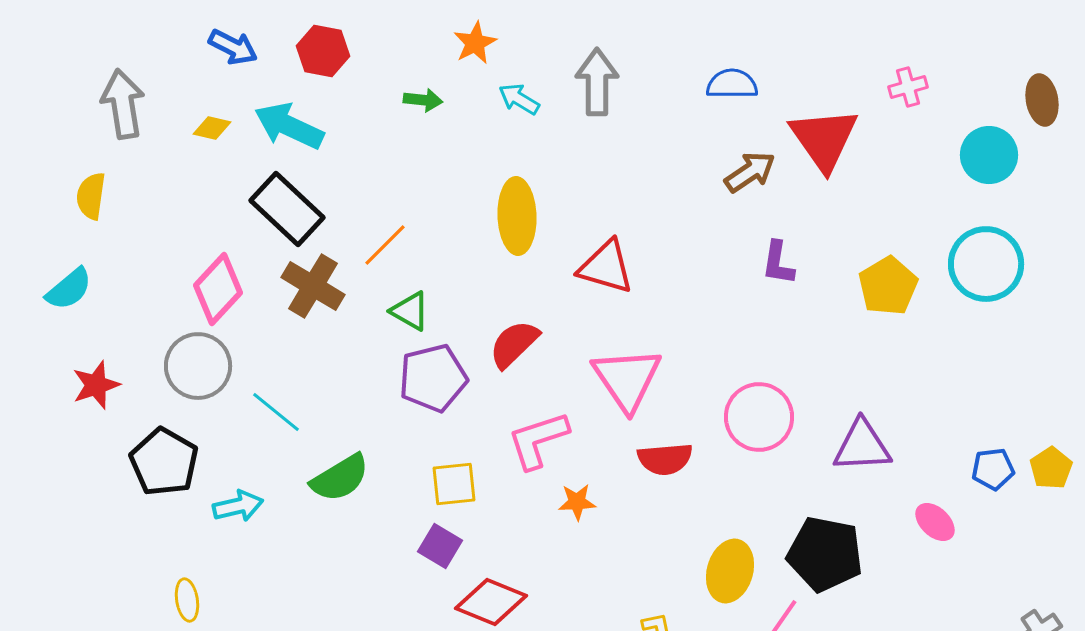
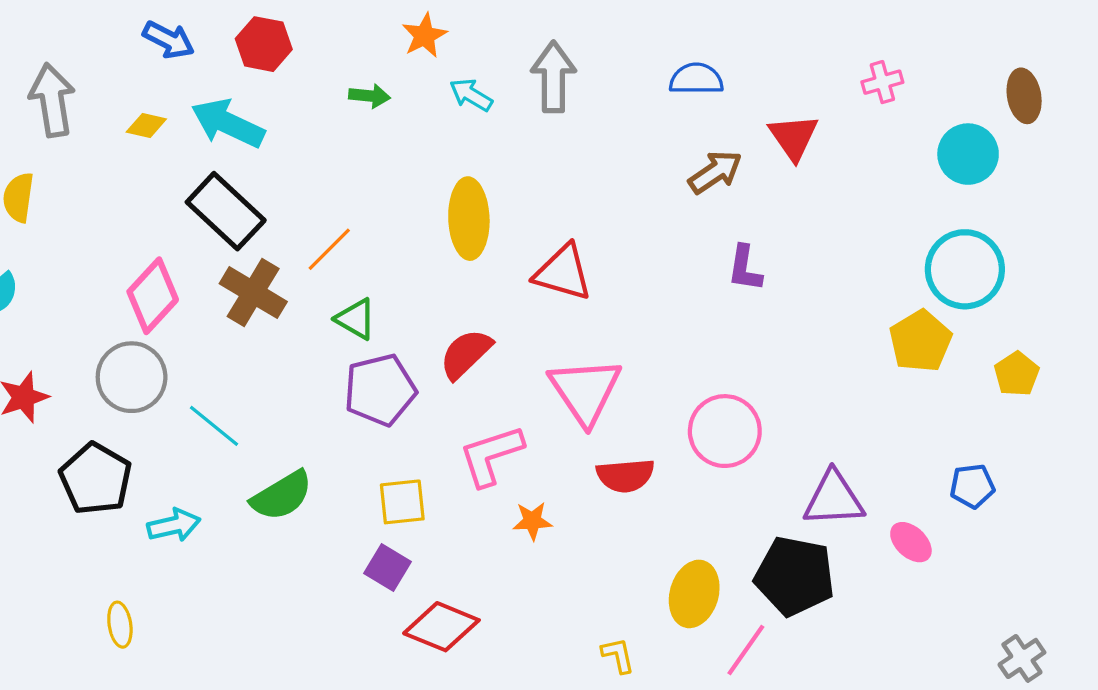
red triangle: (824, 139) -> (794, 137), size x0.7
yellow pentagon: (888, 286) -> (920, 341), moved
purple triangle: (862, 446) -> (834, 499), moved
yellow pentagon: (1051, 468) -> (1017, 374), moved

